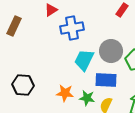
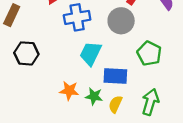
gray circle: (111, 51) -> (121, 21), moved
black hexagon: (23, 85) -> (26, 53), moved

